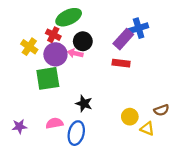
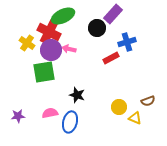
blue cross: (139, 28) -> (127, 42), moved
red cross: (53, 35) -> (49, 32), size x1.6
purple rectangle: (123, 39) -> (113, 14), moved
black circle: (83, 41) -> (97, 28), moved
red rectangle: (121, 63) -> (111, 58), turned -35

